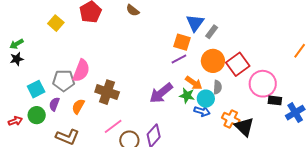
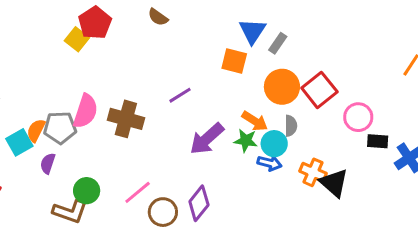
yellow square: (56, 23) -> (77, 39), moved
purple line: (179, 59) -> (180, 95), moved
pink circle: (263, 84) -> (358, 117), size x0.7
brown cross: (107, 92) -> (126, 119), moved
orange semicircle: (78, 106) -> (36, 130), moved
green circle: (37, 115) -> (87, 191), moved

